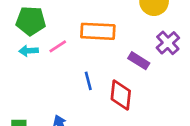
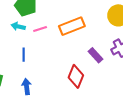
orange rectangle: (98, 31) -> (72, 26), turned -40
blue line: (88, 81) -> (24, 55), moved

